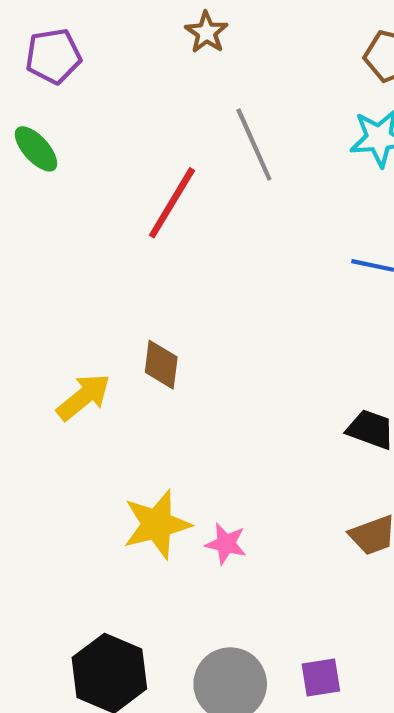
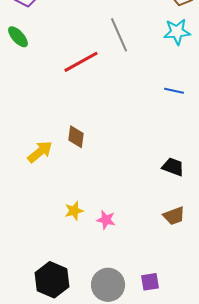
red line: (172, 203) -> (81, 62), turned 30
yellow star: (157, 524) -> (74, 211), size x0.6

